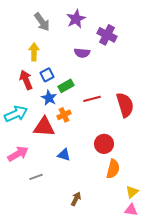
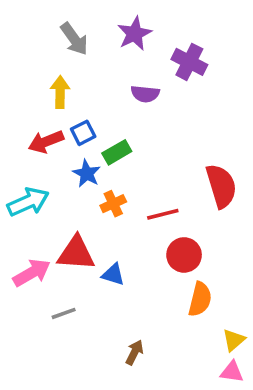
red arrow: (26, 80) -> (46, 142), turned -90
red line: (92, 99) -> (163, 214), moved
red triangle: (44, 127) -> (76, 253), moved

